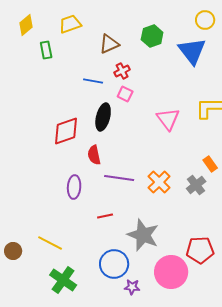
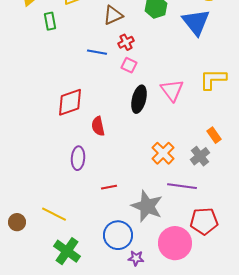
black ellipse: (103, 117) -> (139, 99), moved
purple line: (119, 178) -> (182, 186), moved

